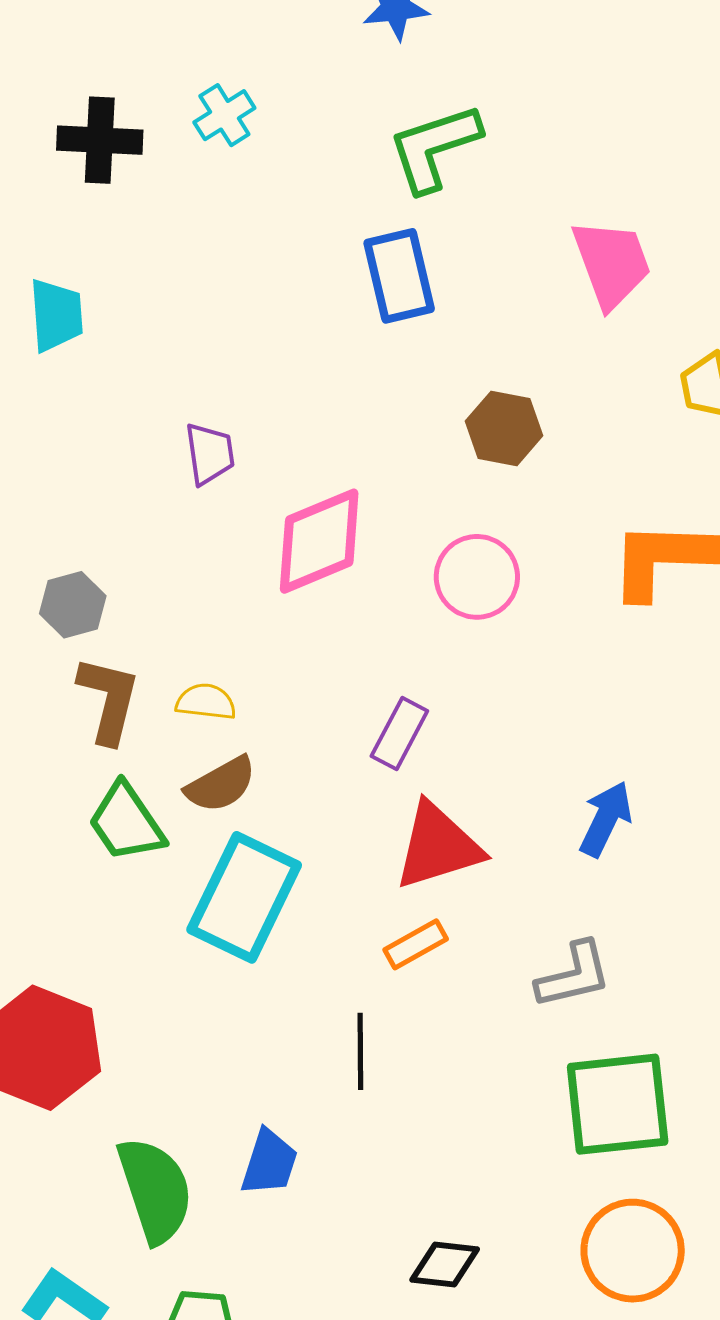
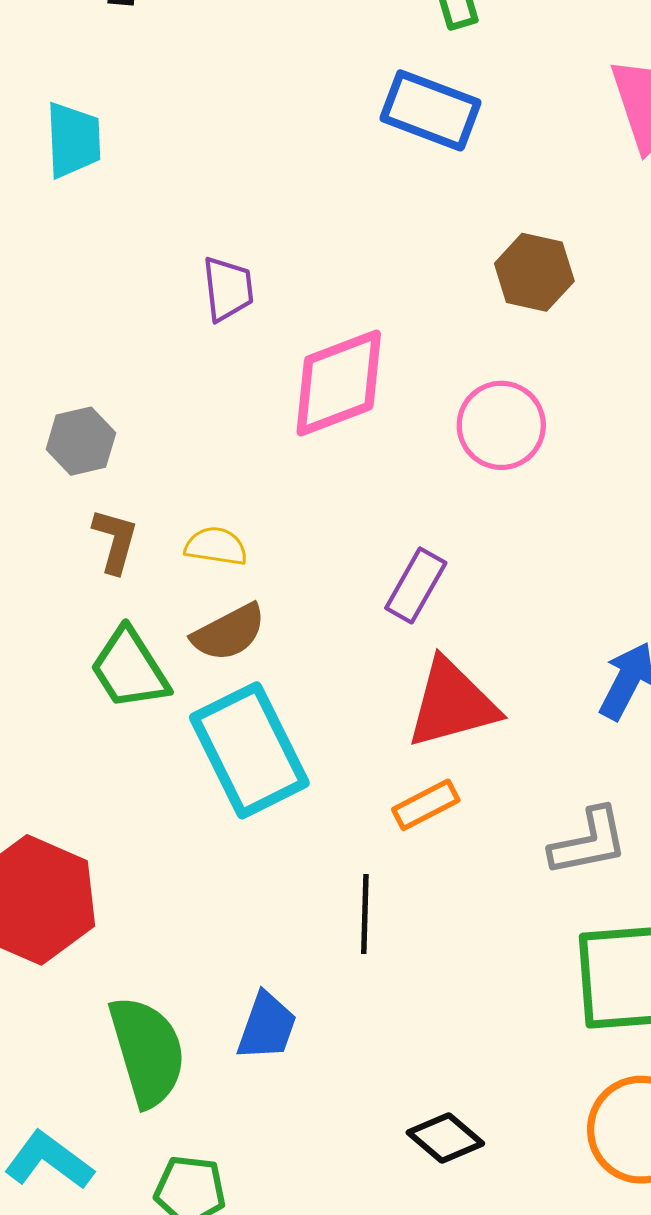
blue rectangle: (399, 276) -> (430, 110), turned -58
brown L-shape: (109, 700) -> (115, 541), size x0.7
cyan rectangle: (244, 897) -> (249, 750), turned -54
black diamond: (445, 1265) -> (445, 1138), turned 32

